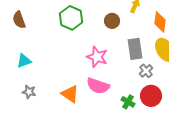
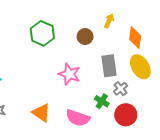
pink semicircle: (98, 86) -> (78, 118), moved
green cross: (128, 102) -> (102, 101), moved

